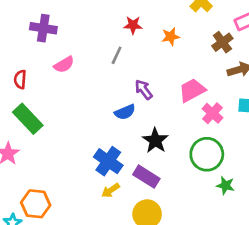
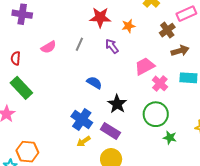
red star: (133, 25) -> (100, 17), size x1.5
purple cross: (43, 28) -> (22, 14), moved
gray line: (117, 55) -> (79, 44), moved
purple arrow: (144, 90) -> (112, 46), moved
blue semicircle: (125, 112) -> (94, 83), turned -126

